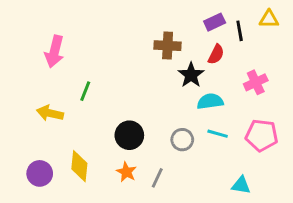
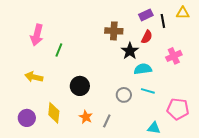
green line: (85, 91) -> (59, 50), moved
black circle: (129, 135) -> (80, 86), moved
pink pentagon: (262, 135) -> (178, 109), moved
cyan triangle: (241, 185) -> (154, 128), moved

